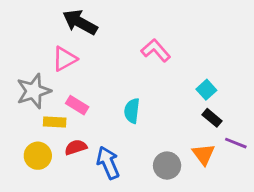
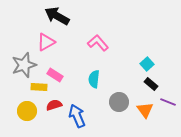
pink L-shape: (156, 50) -> (98, 43), moved
gray circle: (167, 166) -> (119, 102), moved

